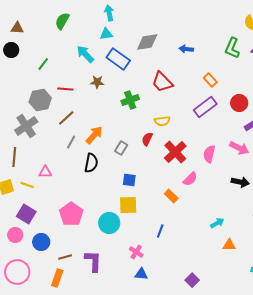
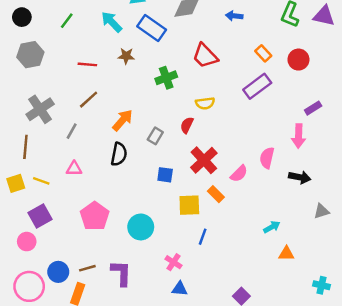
green line: (43, 64) -> (67, 21), moved
gray hexagon: (40, 100) -> (30, 55), moved
red circle: (239, 103) -> (298, 60), moved
gray line: (71, 142) -> (72, 131), moved
pink arrow: (239, 148) -> (298, 136), turned 66
red cross: (175, 152) -> (204, 160), moved
pink semicircle: (209, 154) -> (267, 158), moved
pink triangle: (45, 172) -> (74, 169), moved
yellow square: (128, 205) -> (189, 205), moved
purple square: (26, 214) -> (40, 216), turned 30
blue circle: (41, 242) -> (58, 272), moved

